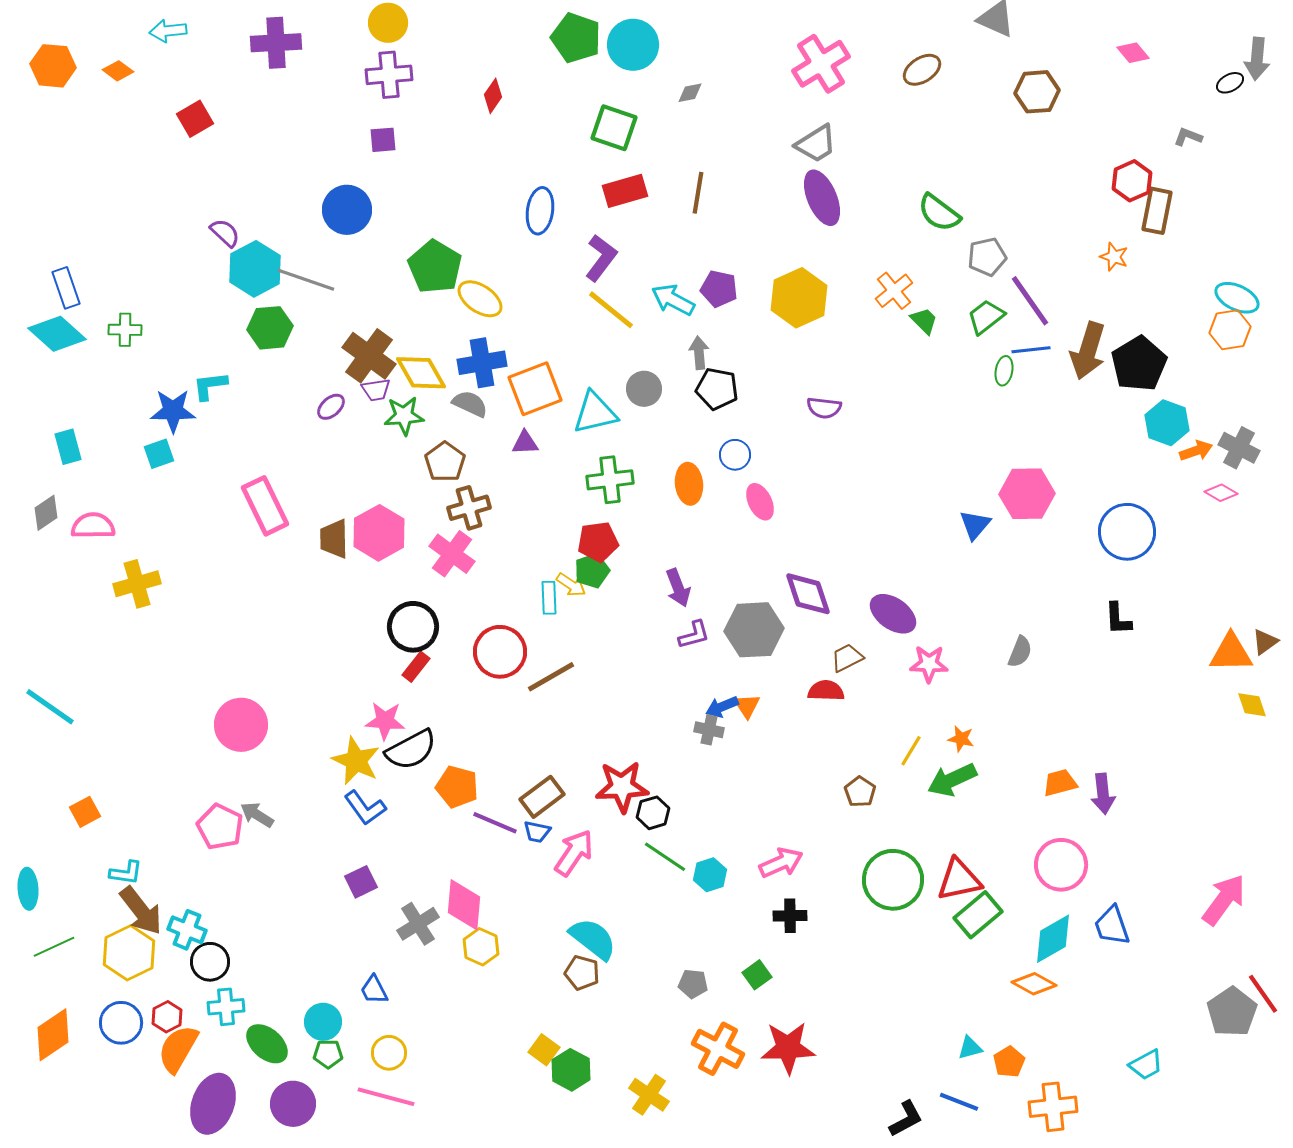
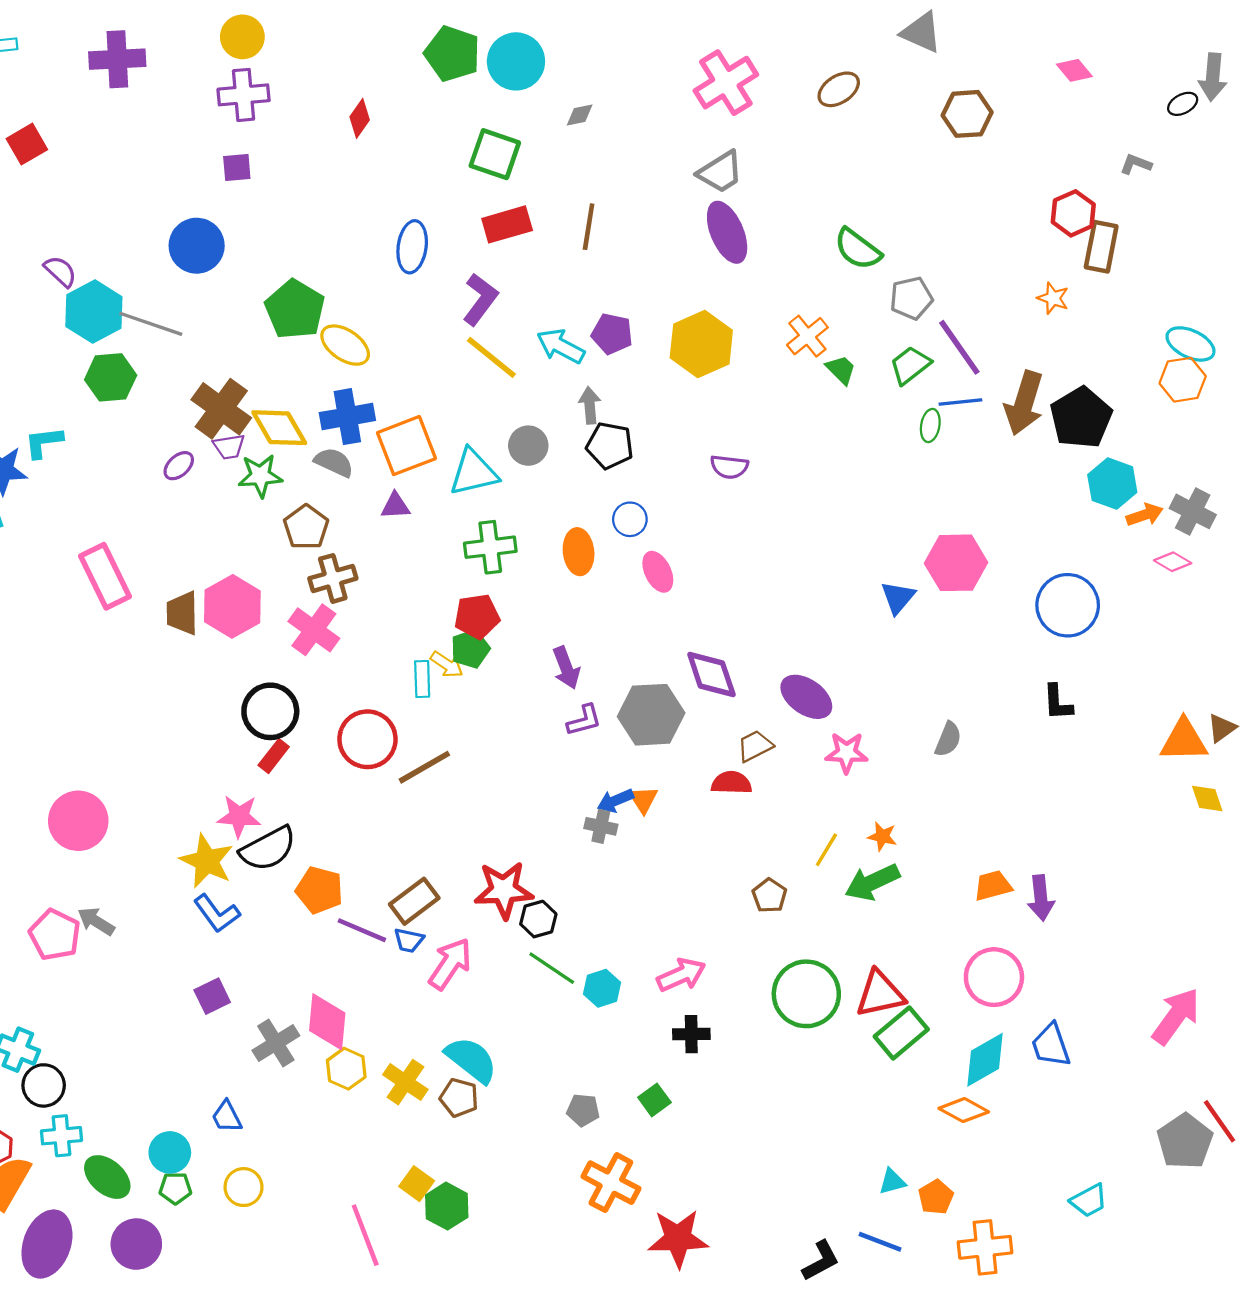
red star: (788, 1048) -> (678, 1238), moved
yellow cross: (649, 1095) -> (405, 1082), moved
pink line: (386, 1097) -> (365, 1235), moved, turned 54

